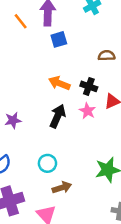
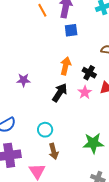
orange arrow: (59, 83) -> (66, 66), turned 72
purple star: (13, 120) -> (23, 80), moved
brown arrow: (62, 188) -> (54, 151), turned 84

